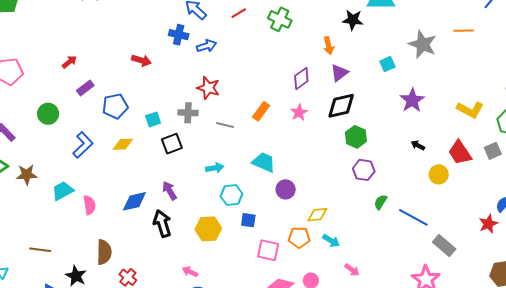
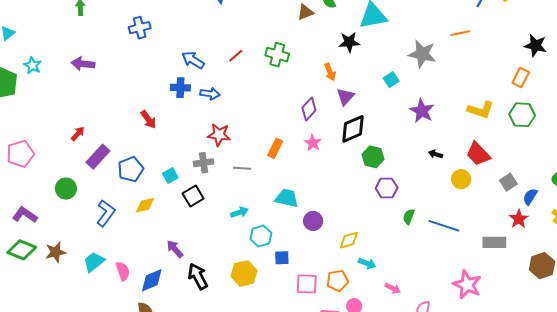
blue arrow: (207, 46) -> (210, 94), turned 36
red arrow: (141, 60) -> (148, 119), turned 48
purple rectangle: (85, 88) -> (98, 157), size x1.4
gray square: (493, 151) -> (508, 182), moved
purple arrow: (170, 191) -> (175, 249), moved
blue diamond: (134, 201) -> (152, 280), moved
orange pentagon: (299, 237) -> (338, 281), moved
gray rectangle: (444, 246) -> (494, 242), moved, turned -30

